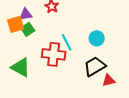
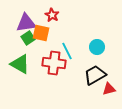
purple triangle: (26, 14) -> (26, 23), size x1.5
orange square: (16, 24) -> (41, 33), moved, turned 30
green triangle: (21, 67) -> (20, 64), moved

